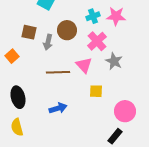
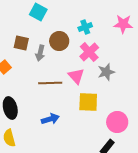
pink star: (116, 16) -> (123, 24), moved
gray star: (114, 61) -> (106, 72), turned 30
yellow square: (96, 91) -> (88, 102), size x1.5

